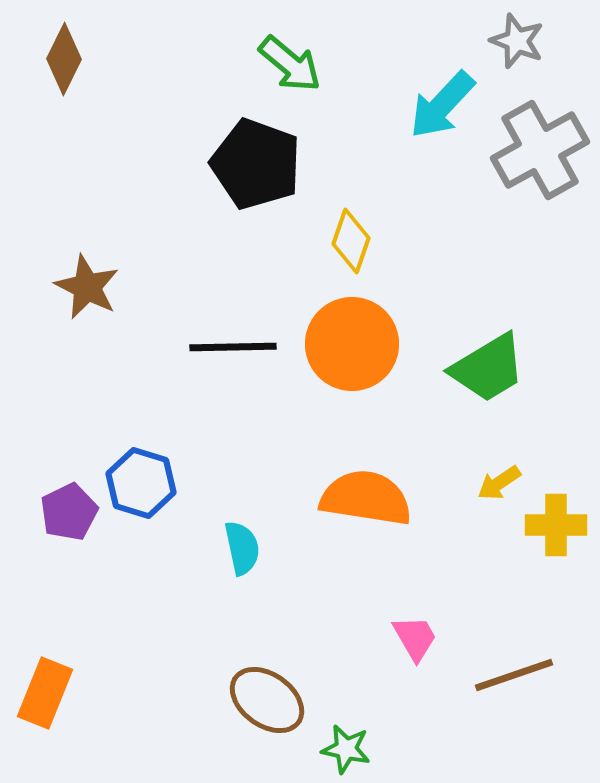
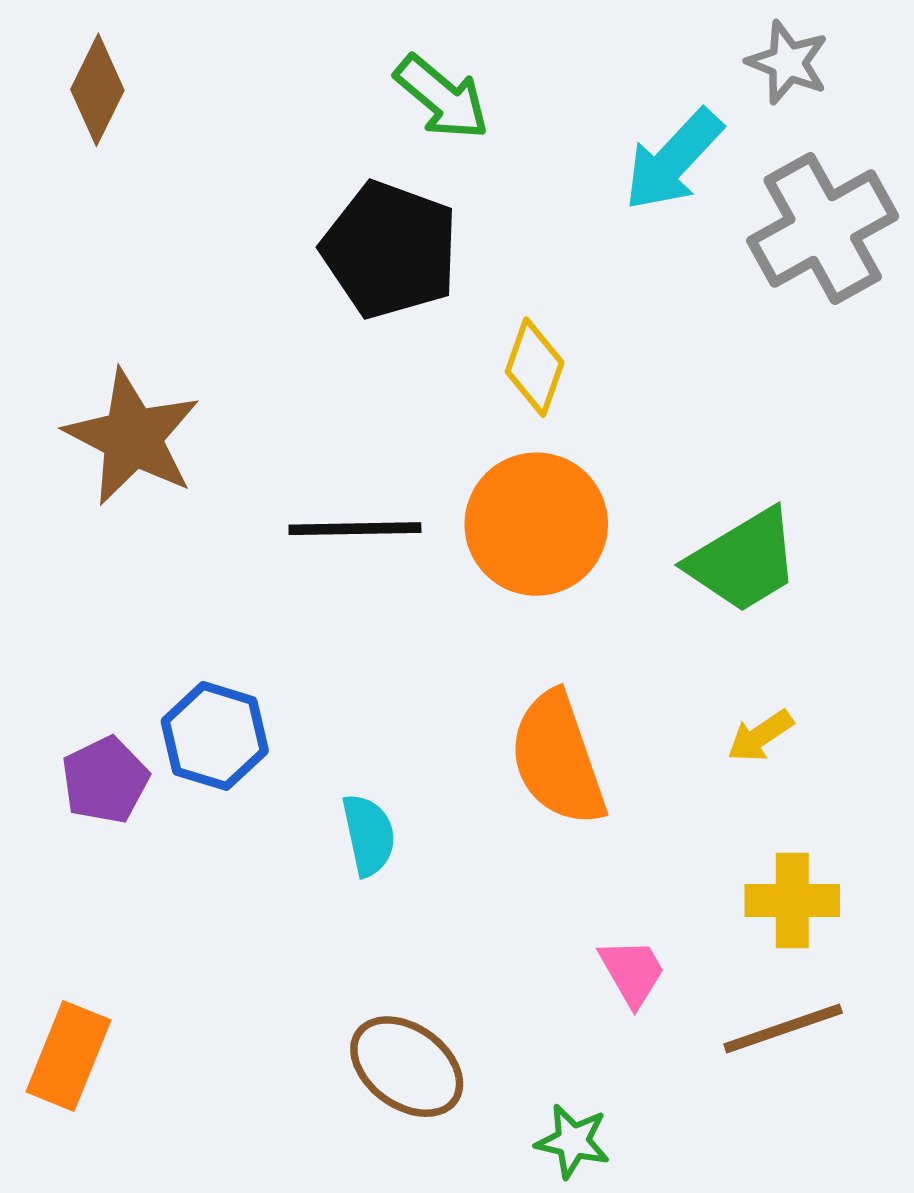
brown star: (87, 287) -> (132, 437), size x1.4
orange semicircle: (366, 498) -> (558, 759), turned -118
yellow cross: (556, 525) -> (792, 900), moved
green star: (346, 749) -> (573, 1141), moved

